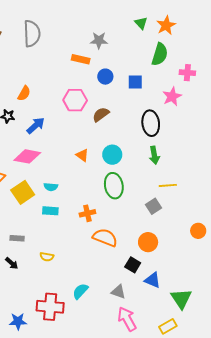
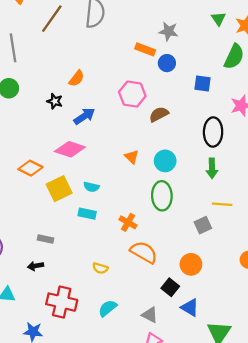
blue circle: (105, 77) -> (167, 63), moved
orange cross: (87, 213) -> (128, 222), turned 35
yellow semicircle: (47, 257) -> (100, 268), moved
black arrow: (12, 263) -> (35, 266), turned 120
red cross: (50, 307) -> (62, 302), moved

